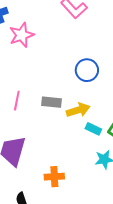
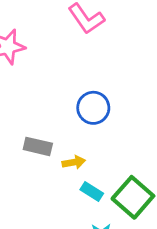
yellow arrow: (78, 110) -> (74, 162), size x0.7

